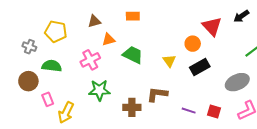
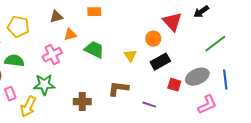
green star: (99, 90) -> (44, 85), moved
brown cross: (132, 107) -> (82, 102), moved
red square: (214, 112) -> (174, 85), moved

